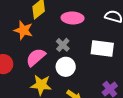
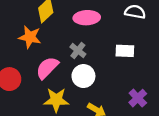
white rectangle: (102, 49) -> (125, 51), size x0.7

